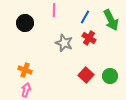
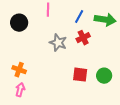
green arrow: (111, 20) -> (105, 20), turned -55
red cross: (89, 38) -> (83, 38), turned 32
red square: (86, 75) -> (80, 75), turned -35

